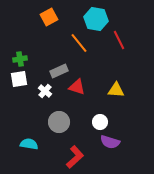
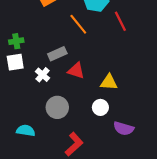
yellow triangle: (116, 90) -> (109, 82), moved
purple semicircle: (110, 142) -> (124, 128), moved

